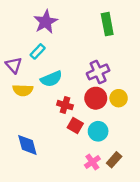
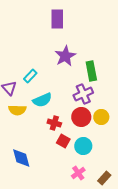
purple star: (46, 22) -> (65, 56), moved
green rectangle: (107, 24) -> (91, 71), moved
brown rectangle: (114, 160) -> (104, 178), moved

